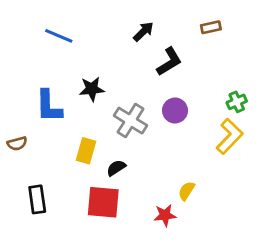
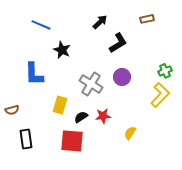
black star: (92, 89) -> (62, 50), moved, turned 30
brown semicircle: (17, 143) -> (12, 110), moved
red star: (165, 215) -> (103, 116), moved

